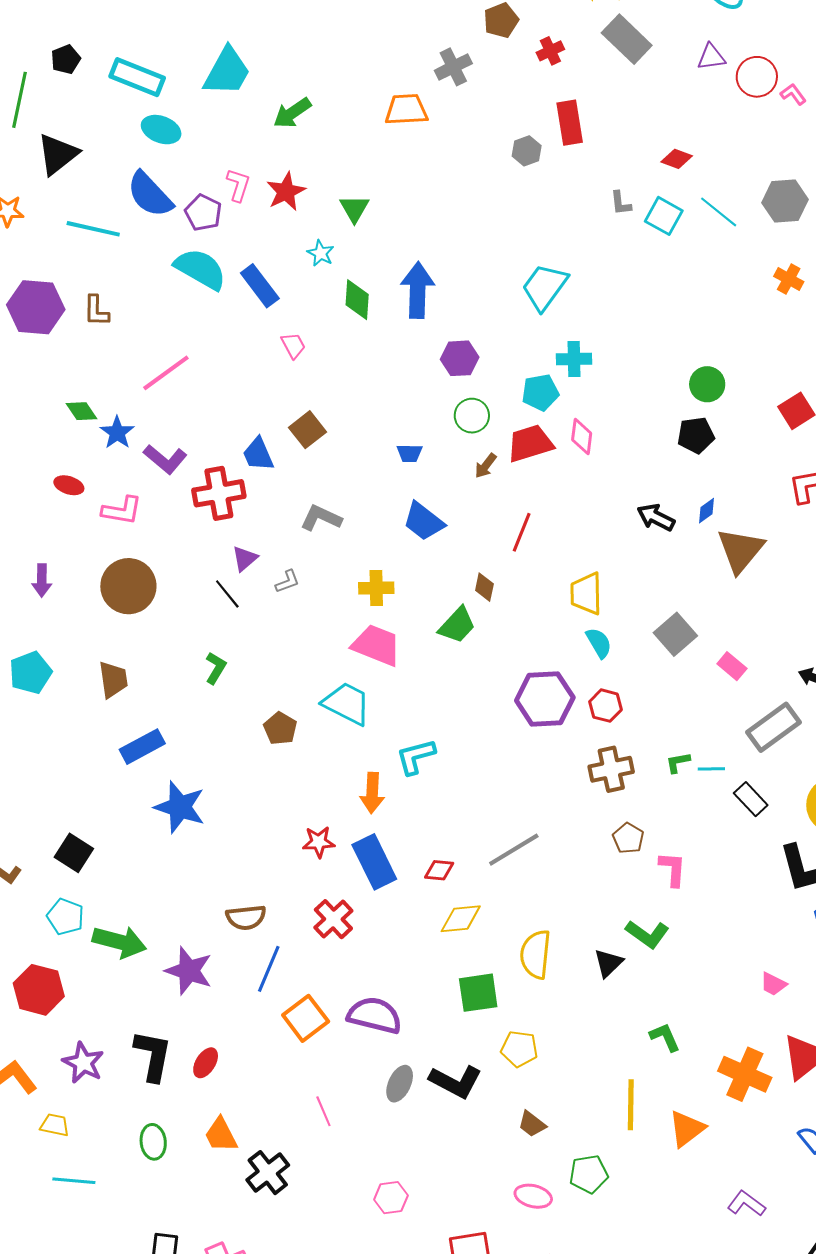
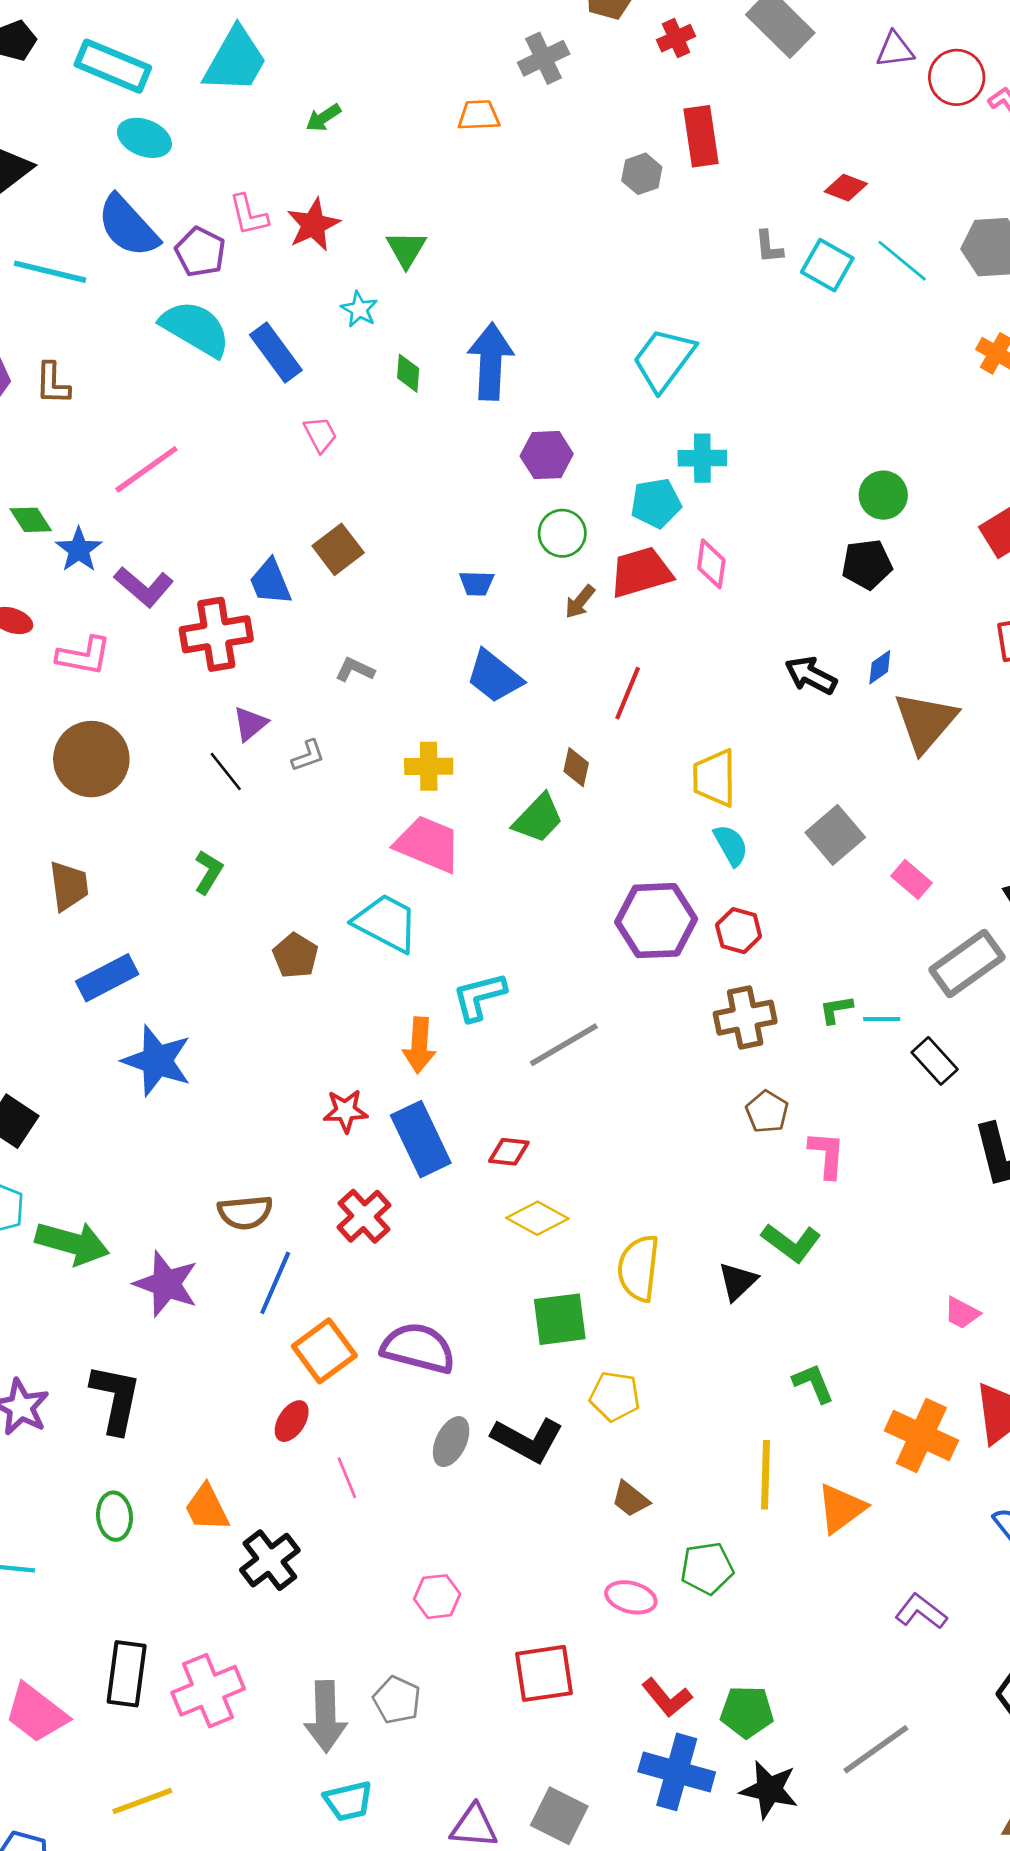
orange trapezoid: (406, 110) -> (479, 115), size x0.7
green arrow: (292, 113) -> (323, 118), size x0.7
pink L-shape: (238, 185) -> (249, 215), turned 148
green diamond: (357, 300) -> (408, 373), size x0.7
gray L-shape: (321, 518) -> (355, 670), size x0.7
gray line: (514, 850) -> (564, 1045), moved
yellow diamond: (461, 919) -> (537, 1218), turned 33
red ellipse: (206, 1063) -> (292, 1421), moved

